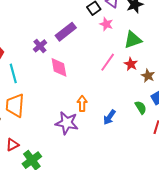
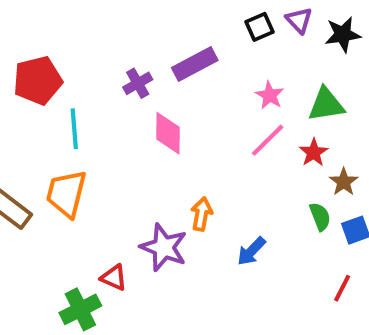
pink star: (106, 24) -> (270, 95), moved
green semicircle: (141, 107) -> (320, 217), moved
red triangle: (12, 145) -> (114, 278), moved, turned 40

